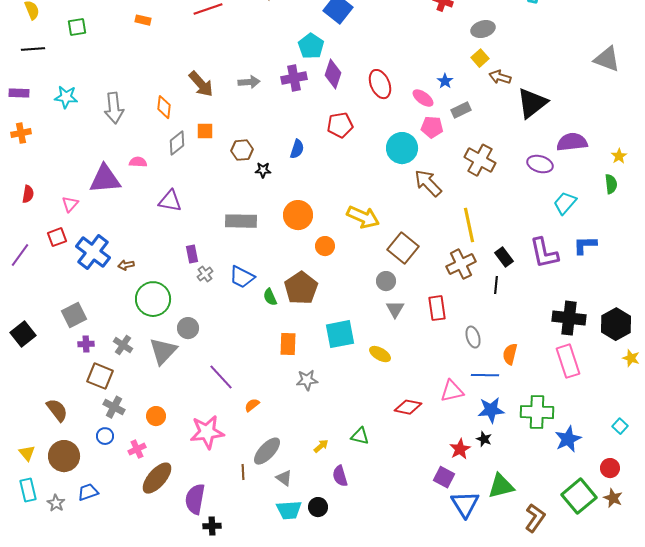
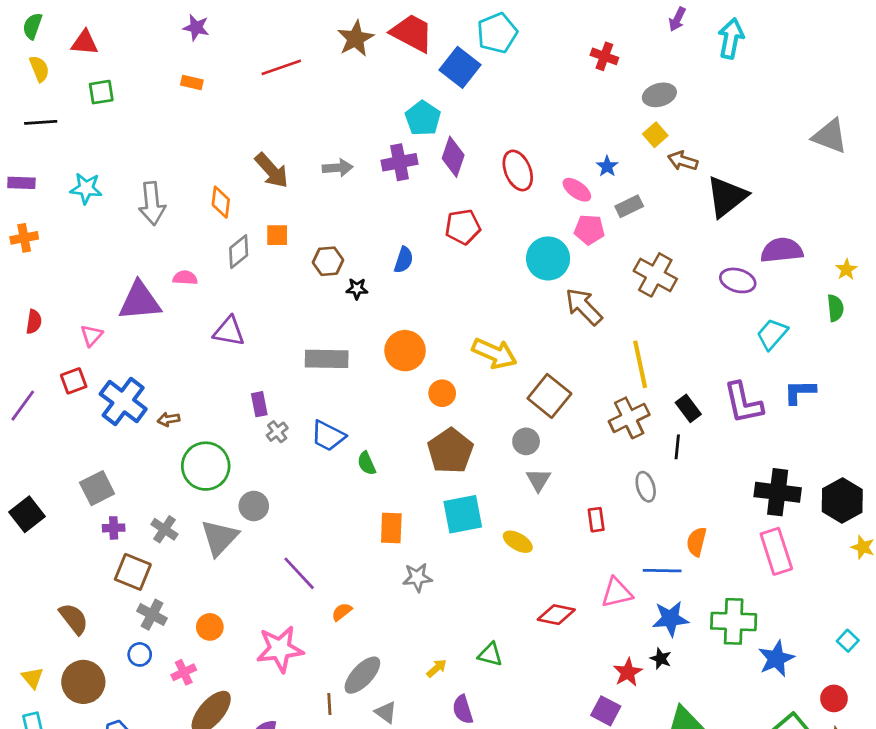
brown pentagon: (301, 288) -> (450, 451), moved
red rectangle: (437, 308) -> (596, 520), moved, size x0.7
gray ellipse: (473, 337) -> (646, 487), moved

